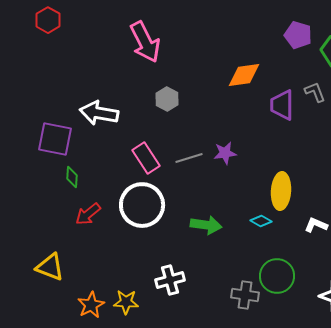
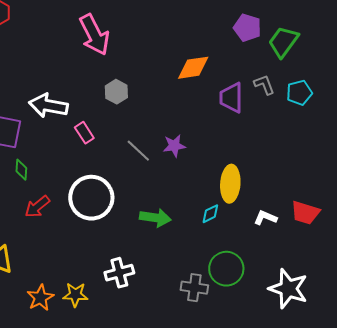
pink rectangle: (146, 158) -> (84, 133), moved, size x0.7
gray line: (189, 158) -> (138, 151), turned 60
cyan diamond: (261, 221) -> (210, 214), turned -55

